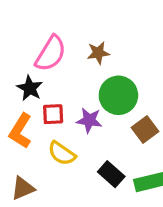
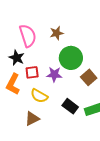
pink semicircle: (51, 53) -> (28, 36), turned -45
brown triangle: (23, 188) -> (32, 119), moved

